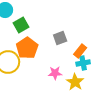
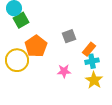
green square: (21, 25) -> (21, 20), moved
yellow star: (75, 82) -> (94, 80), moved

